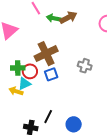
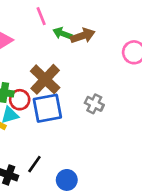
brown cross: (46, 54) -> (45, 79), turned -30
blue square: (51, 74) -> (47, 108), size x1.6

